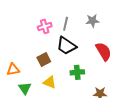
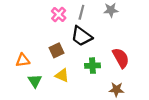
pink cross: (45, 26) -> (59, 14), turned -32
red semicircle: (104, 51) -> (121, 58), moved

